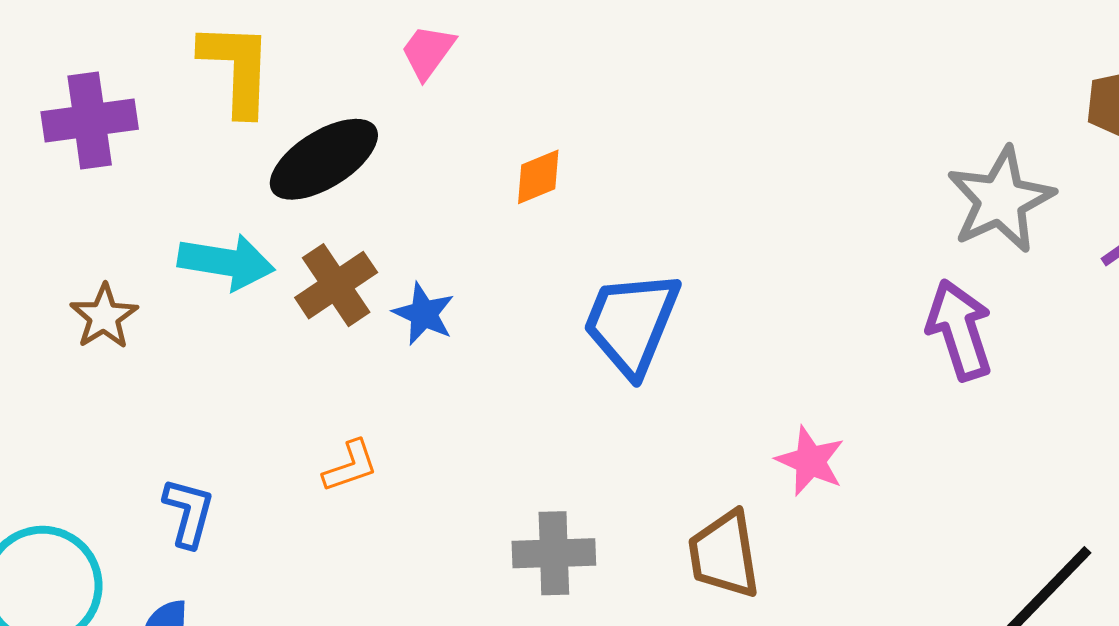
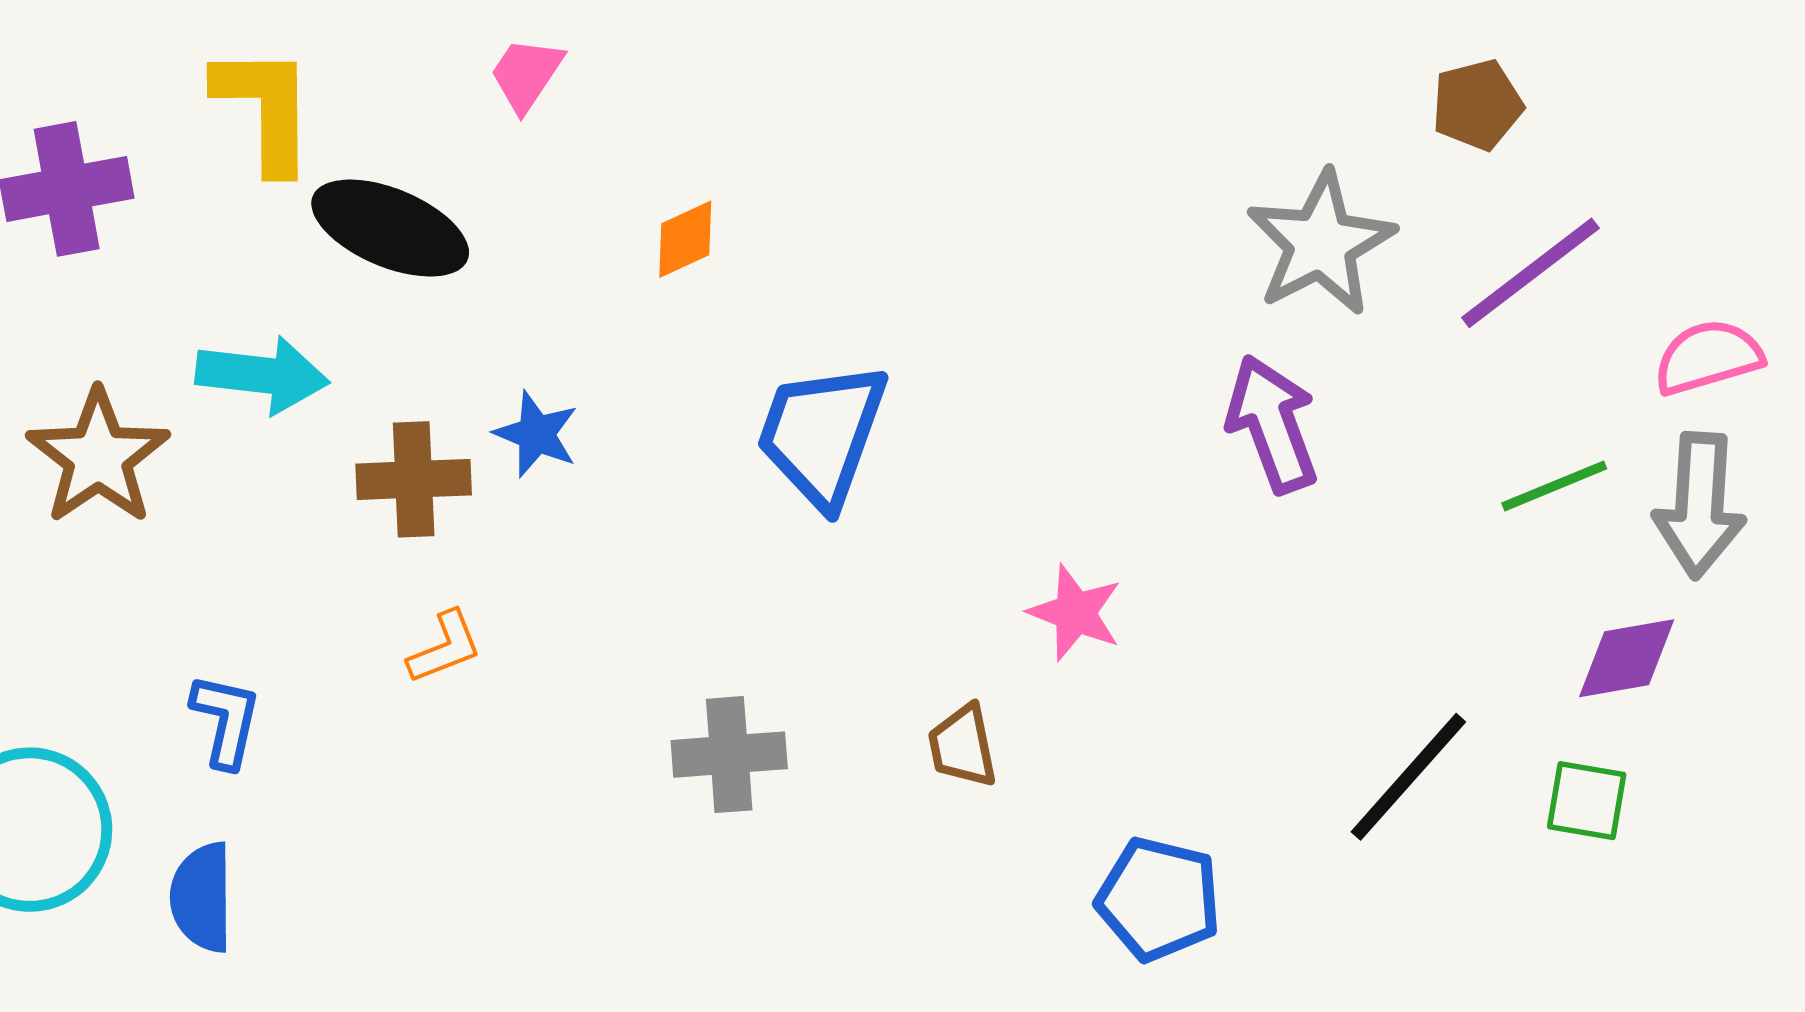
black ellipse: (324, 159) -> (390, 228), turned 57
brown cross: (336, 285) -> (414, 479), moved, turned 34
brown star: (104, 317) -> (98, 457), size x1.5
brown trapezoid: (724, 554) -> (963, 746), size x0.7

